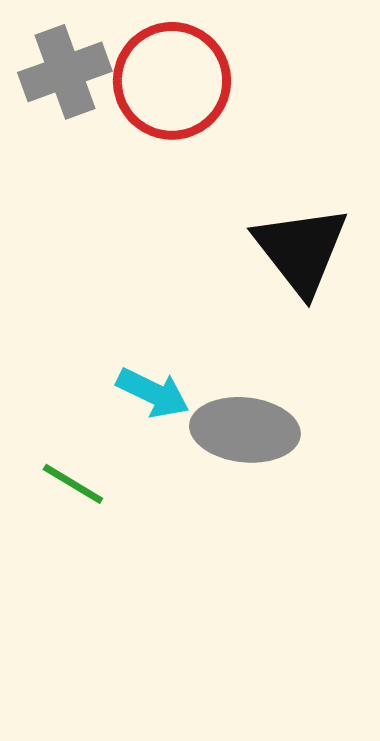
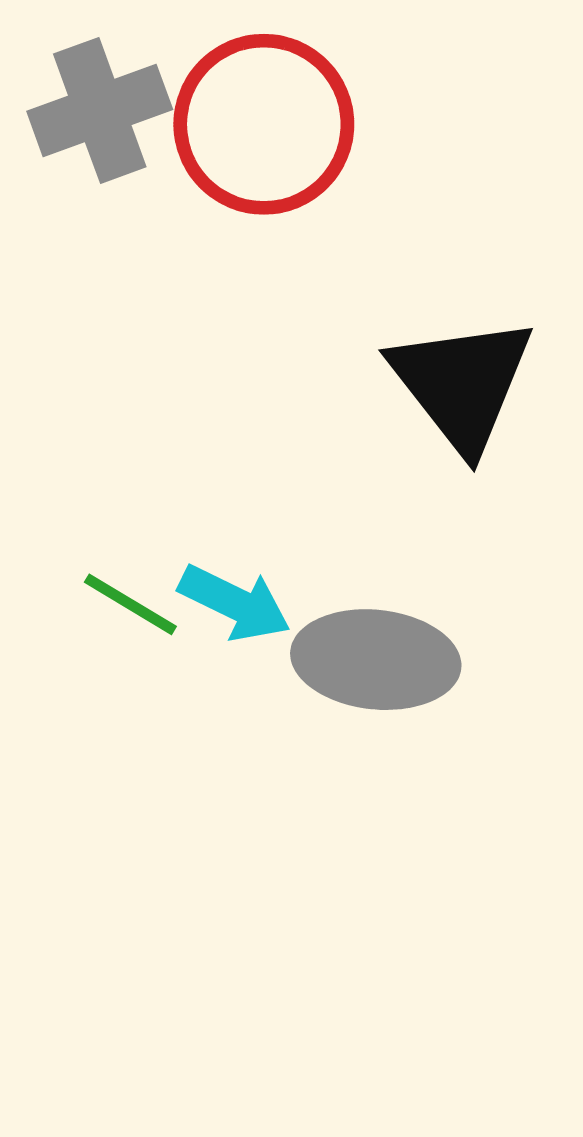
green line: (73, 484) -> (130, 604), moved

